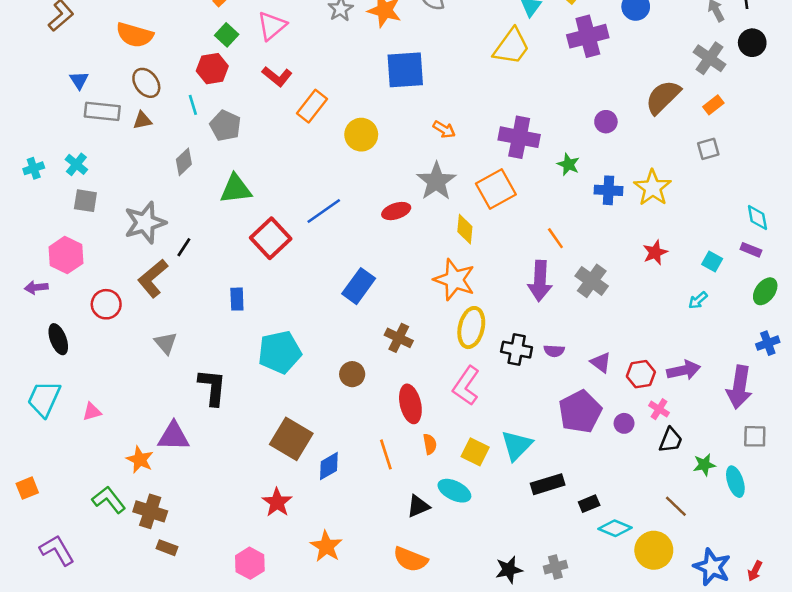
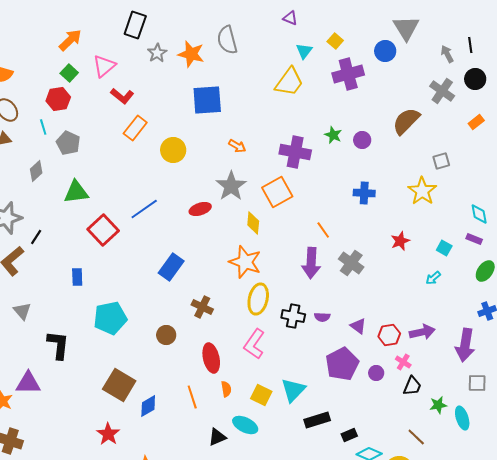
red L-shape: (277, 76) -> (122, 96), moved
orange rectangle: (713, 105) -> (476, 122), moved
green star: (568, 164) -> (333, 135), moved
yellow star: (653, 188) -> (422, 191), moved

